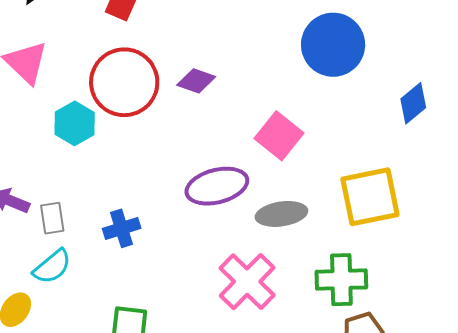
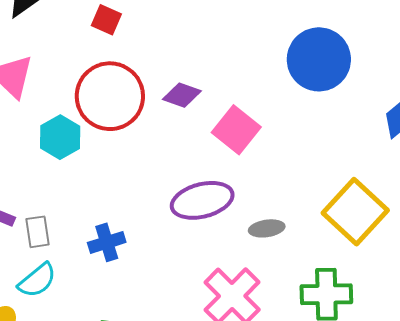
pink square: (279, 136) -> (236, 130), moved
yellow square: (370, 197) -> (355, 212), turned -36
gray ellipse: (281, 214) -> (267, 228), size x0.7

